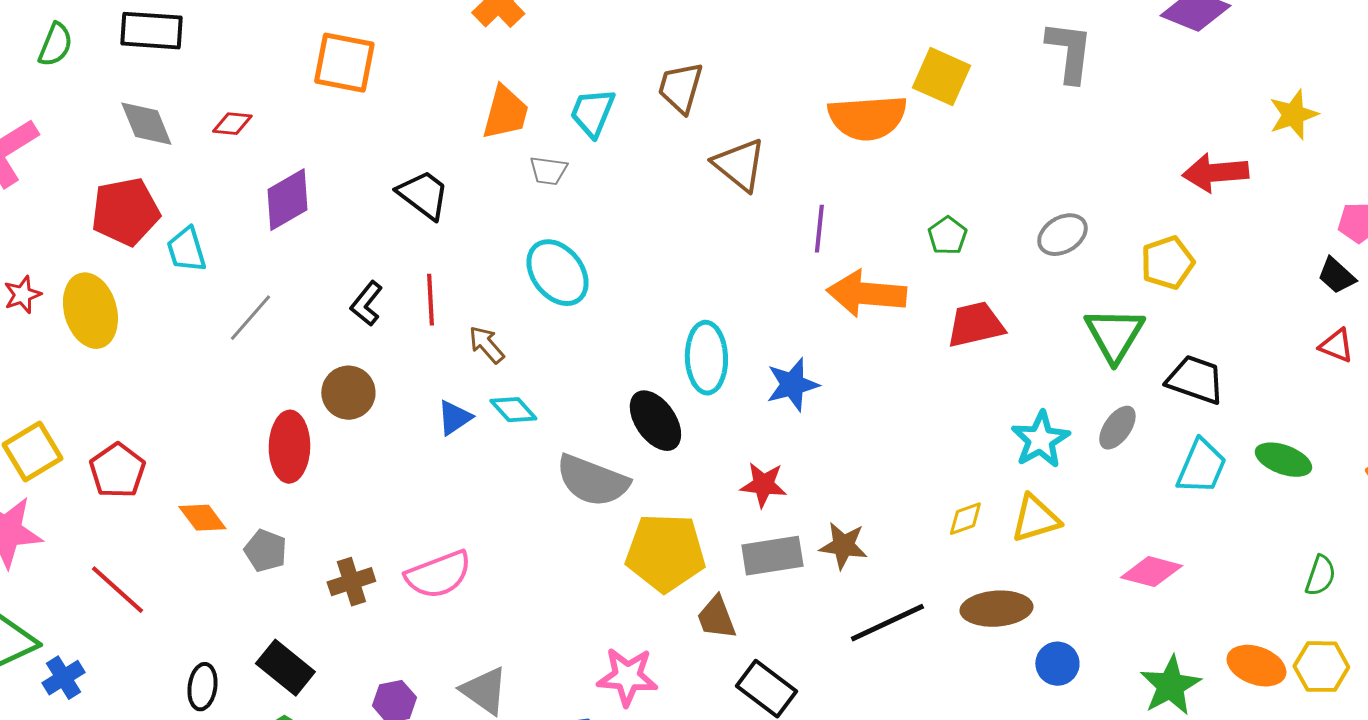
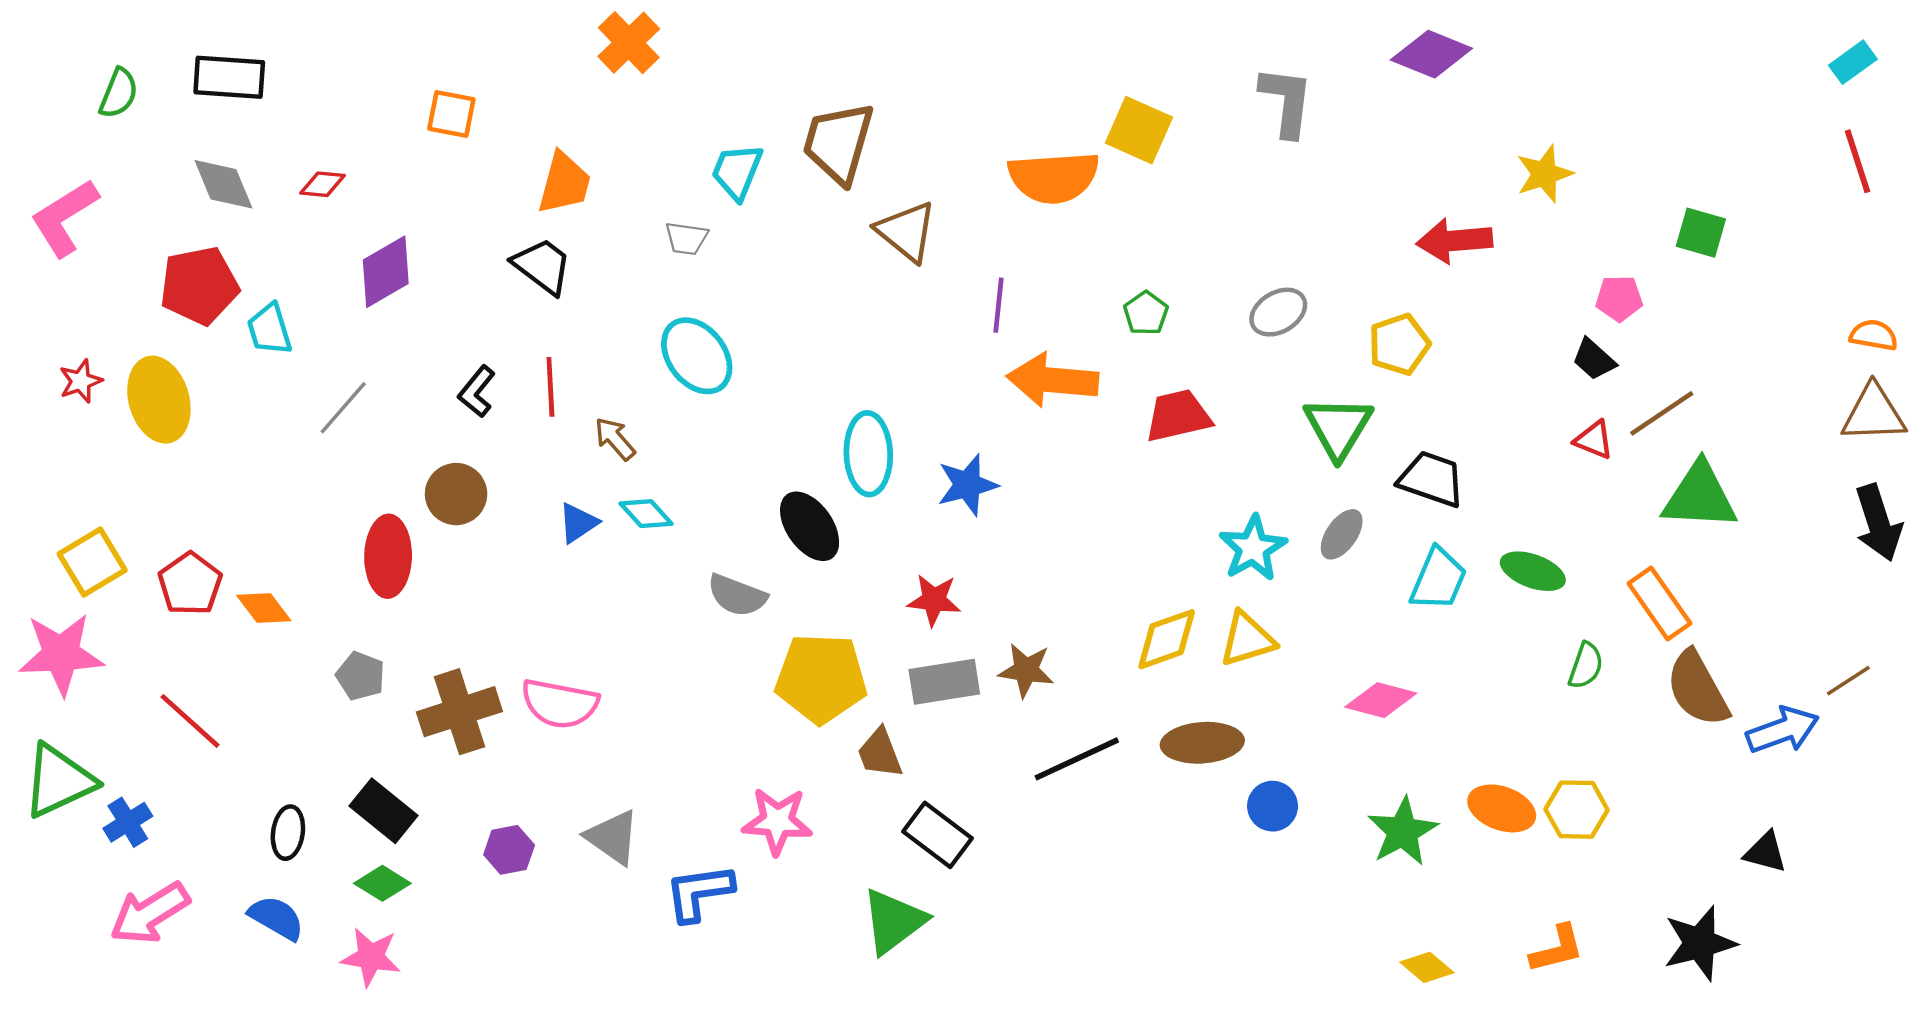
orange square: (344, 63) -> (451, 114), size x0.7
brown trapezoid: (680, 88) -> (838, 143), size x1.4
orange trapezoid: (505, 113) -> (564, 183), moved
gray semicircle: (592, 481) -> (737, 595), size x0.7
orange diamond: (202, 518) -> (264, 608), moved
yellow diamond: (965, 519) -> (1167, 639), size x1.6
pink semicircle: (438, 575) -> (560, 704), turned 32
green semicircle: (1320, 576) -> (1586, 666), moved
brown cross: (351, 582) -> (459, 712), size x1.5

